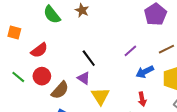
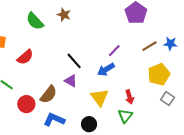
blue arrow: (145, 72) -> (106, 69), moved
red circle: (42, 76) -> (26, 104), moved
yellow triangle: (100, 96) -> (99, 97), moved

